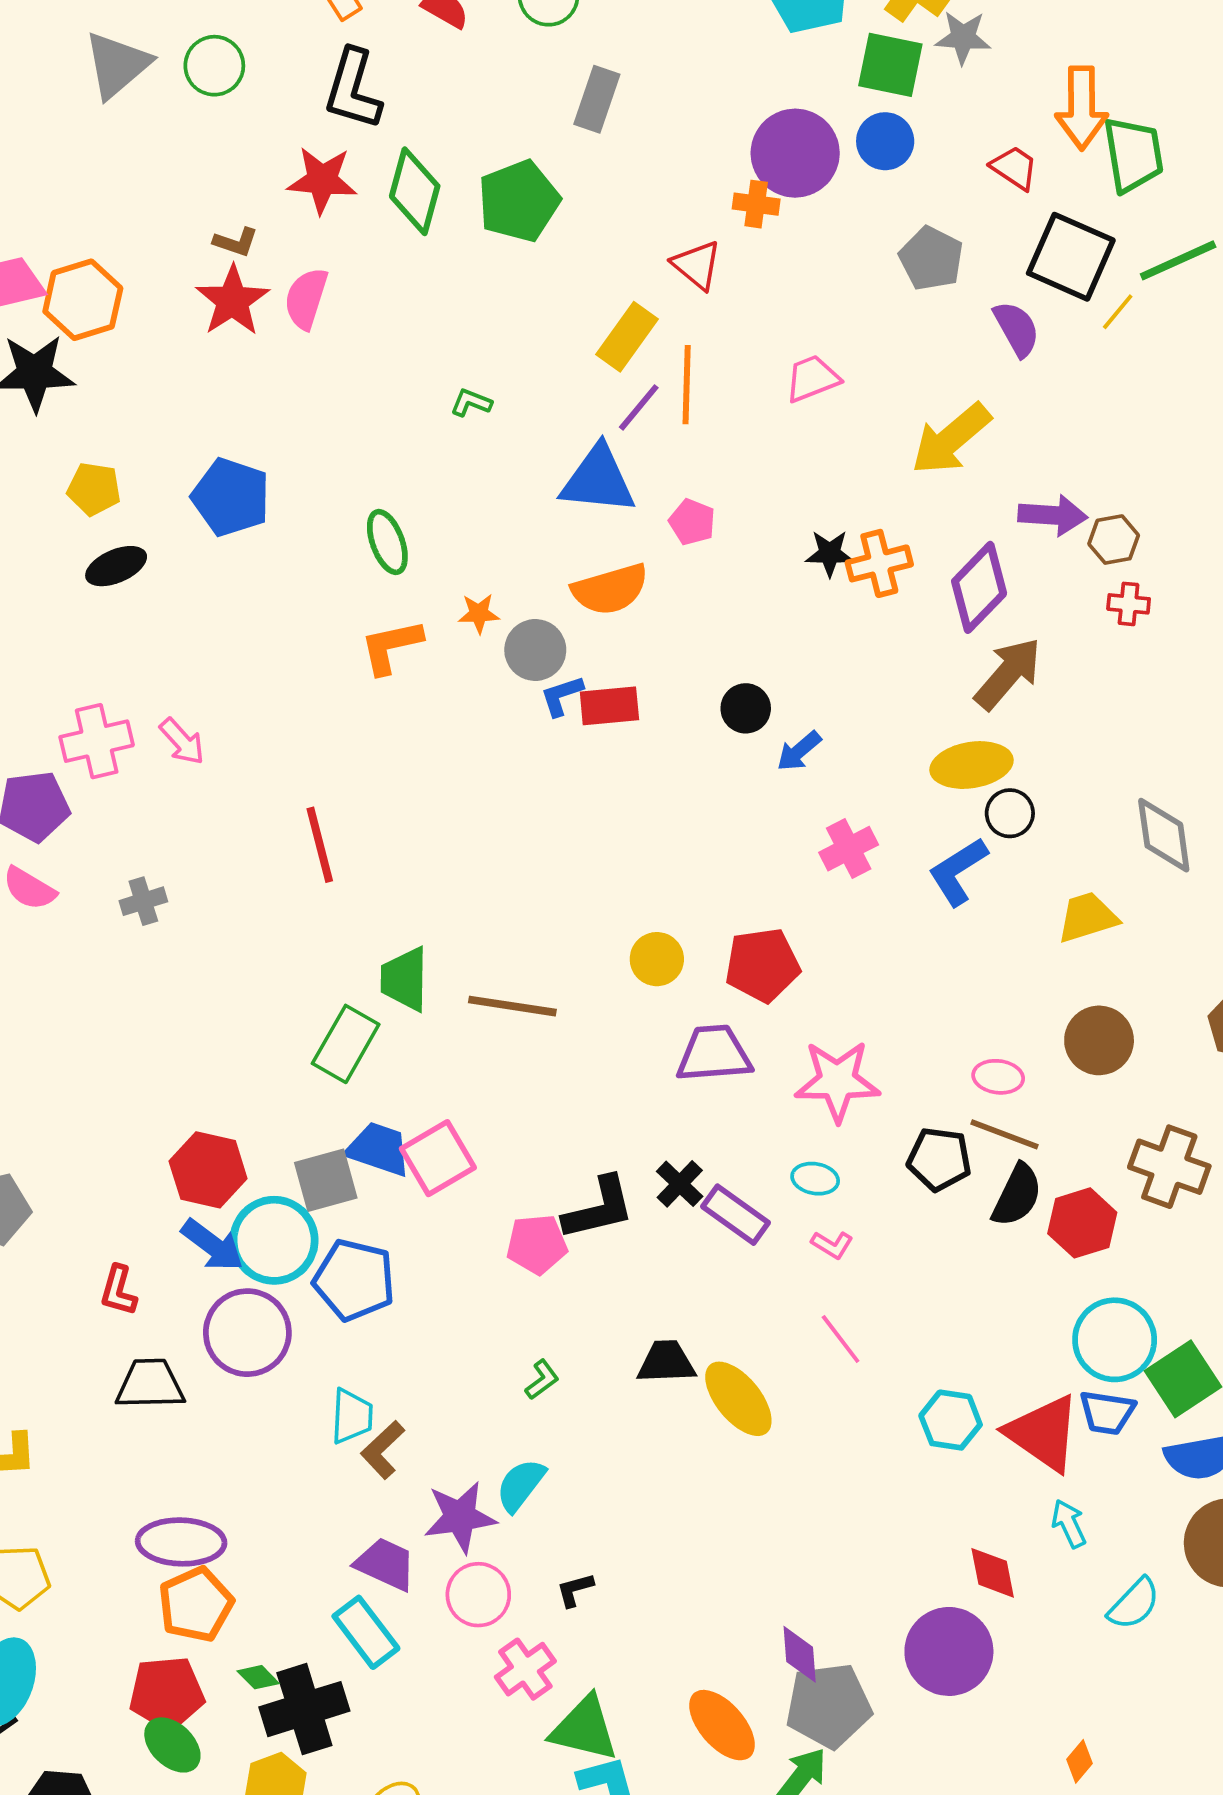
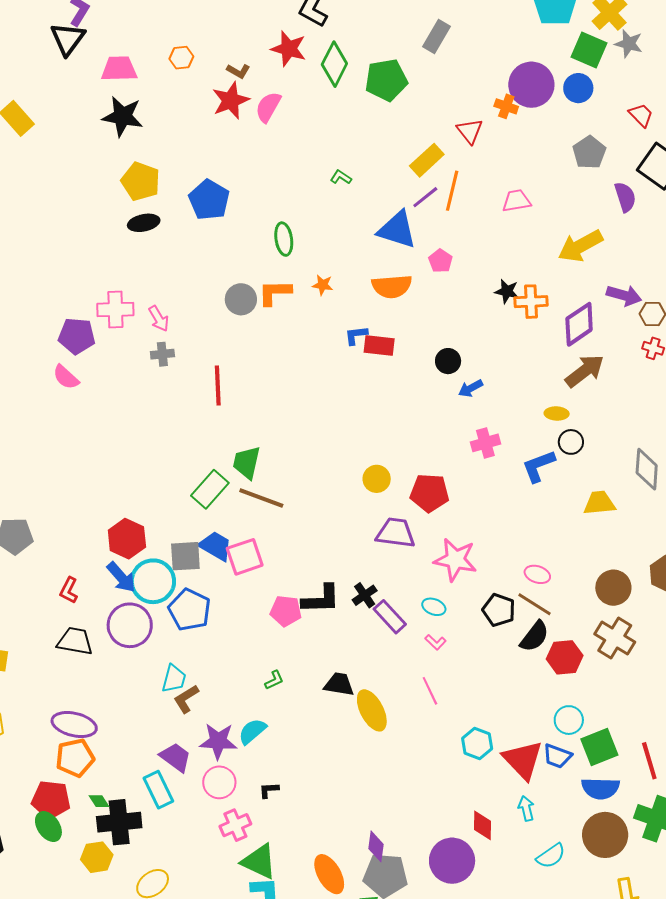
orange hexagon: (83, 300) -> (181, 58), moved, size x0.6
yellow pentagon: (94, 489) -> (141, 181), size x1.4
gray circle: (535, 650) -> (241, 299), moved
yellow ellipse: (971, 765) -> (557, 413), size x0.6
gray cross: (143, 901) -> (162, 354), moved
brown line: (512, 1006) -> (261, 498), moved
brown circle: (1099, 1040) -> (613, 588), moved
cyan circle: (1115, 1340) -> (569, 720), size x0.7

